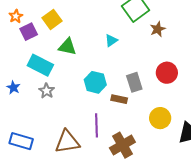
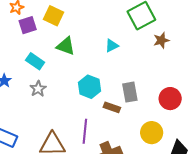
yellow square: (52, 19) -> (53, 16), turned -36
cyan rectangle: (40, 65) -> (35, 61), size x0.7
red circle: (167, 73) -> (170, 99), moved

